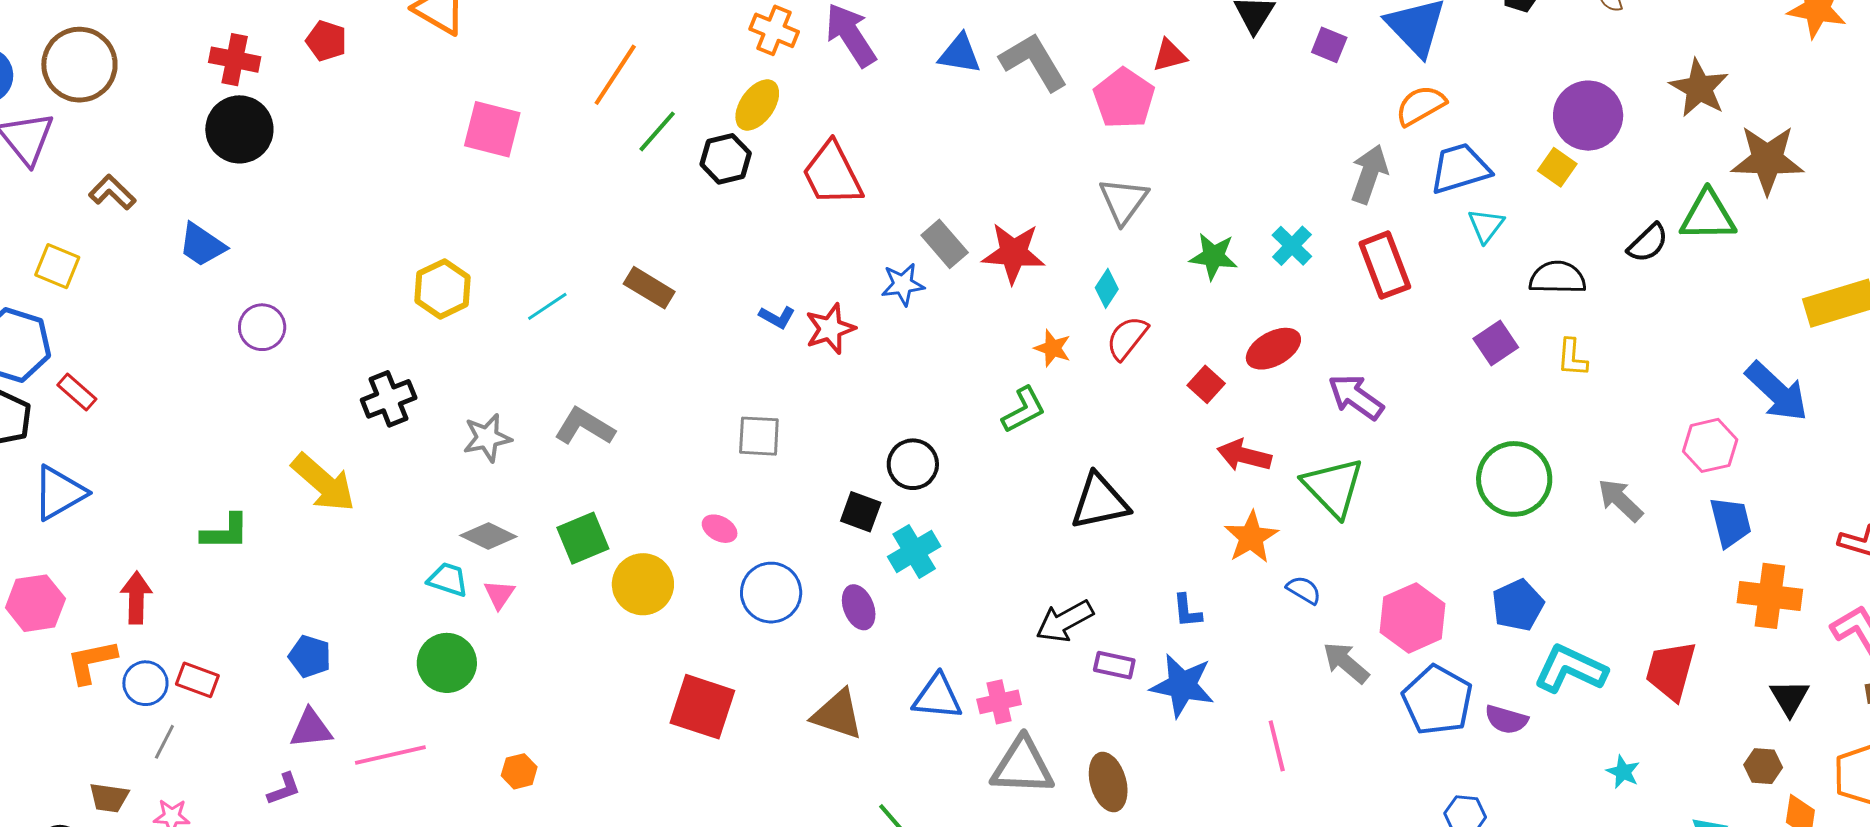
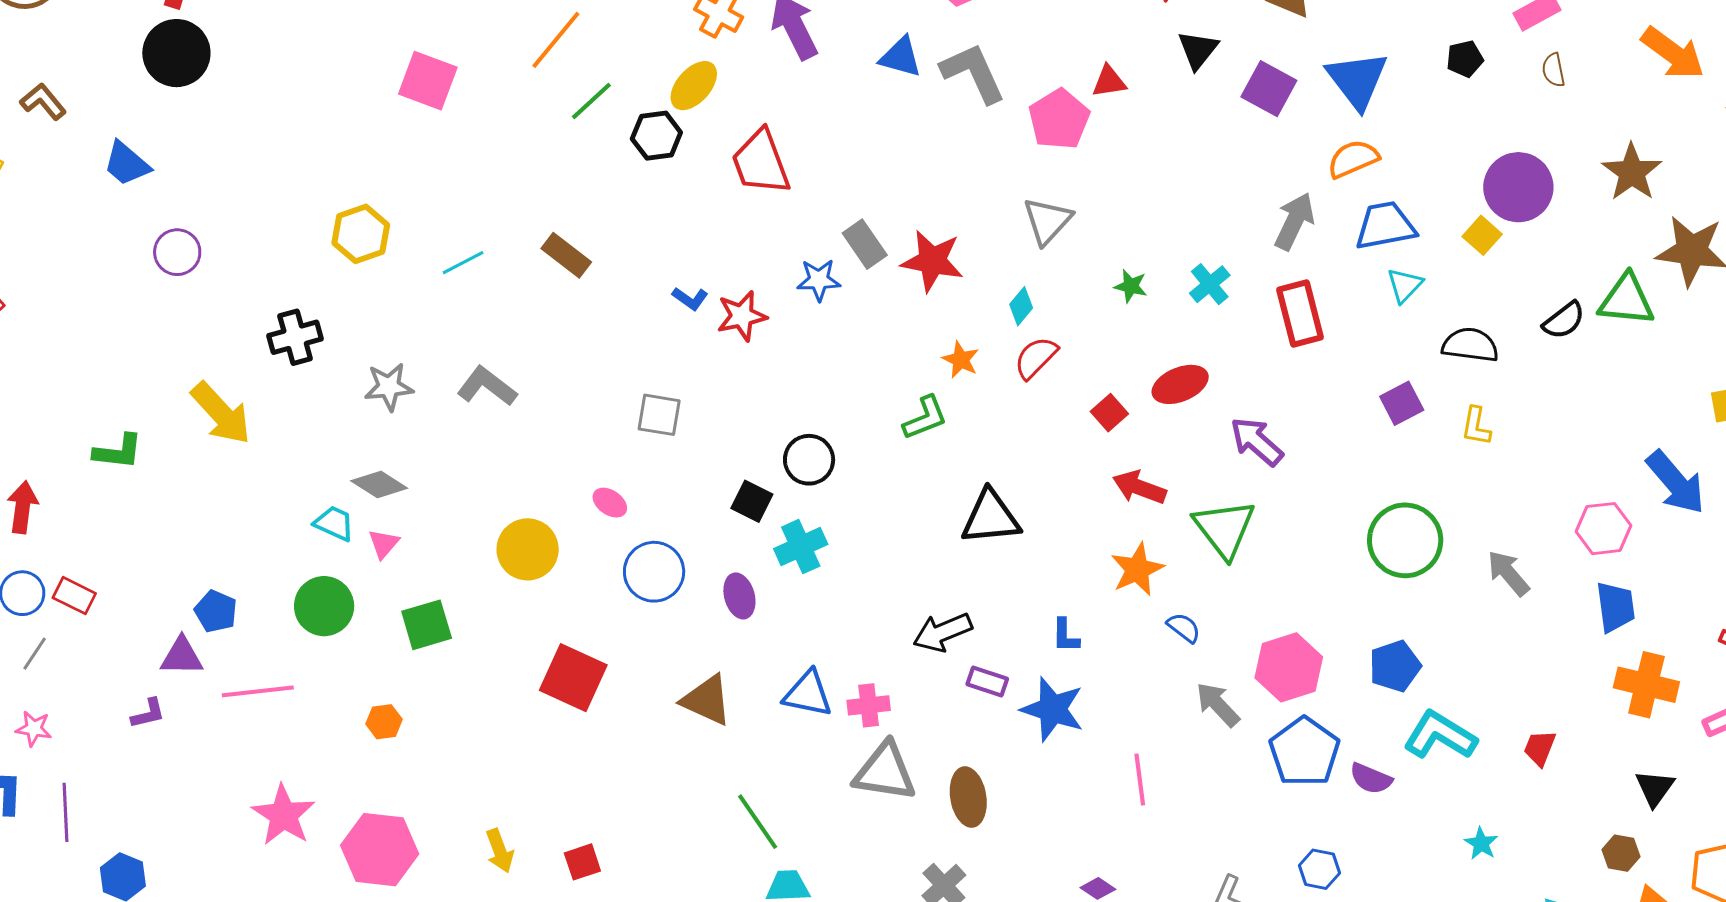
purple square: (1329, 45) -> (1269, 89), size x1.5
green star: (1214, 256) -> (1131, 286), size x0.7
green square: (583, 538) -> (427, 625), moved
blue pentagon: (310, 656) -> (216, 611), moved
red trapezoid: (1671, 671) -> (1540, 748), size x0.6

